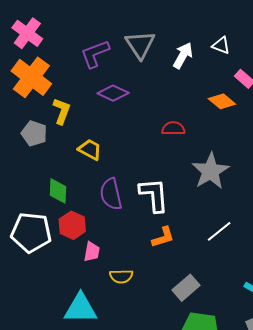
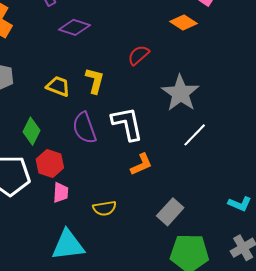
yellow L-shape: (62, 111) -> (95, 81), moved
red semicircle: (173, 128) -> (138, 55), turned -35
green diamond: (58, 191) -> (32, 131), turned 32
white line: (219, 231) -> (195, 135), moved
pink trapezoid: (92, 252) -> (61, 193), moved

